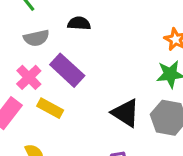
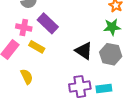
pink cross: (29, 77) -> (24, 27), turned -35

